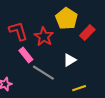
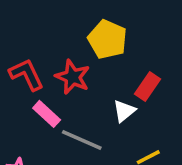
red rectangle: (87, 33) -> (147, 86), moved

